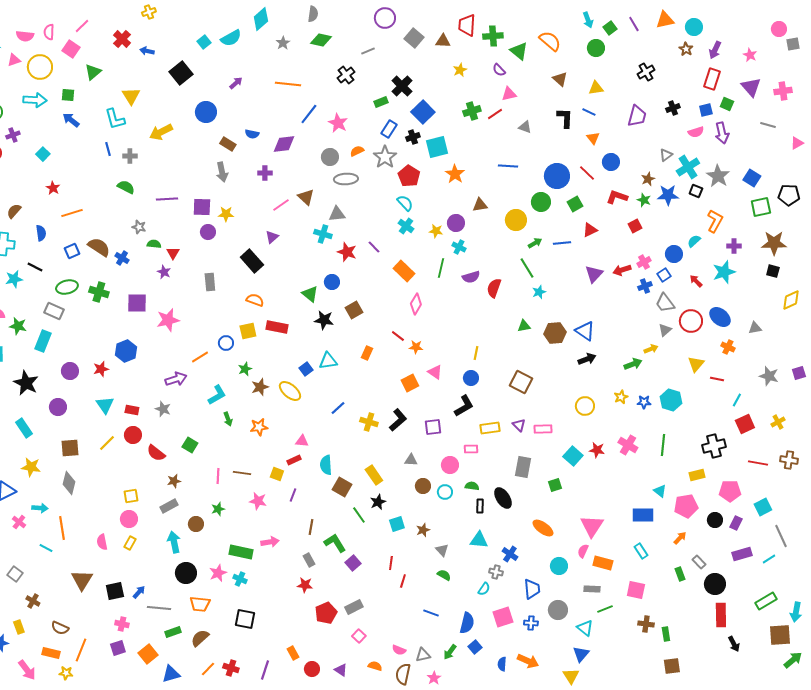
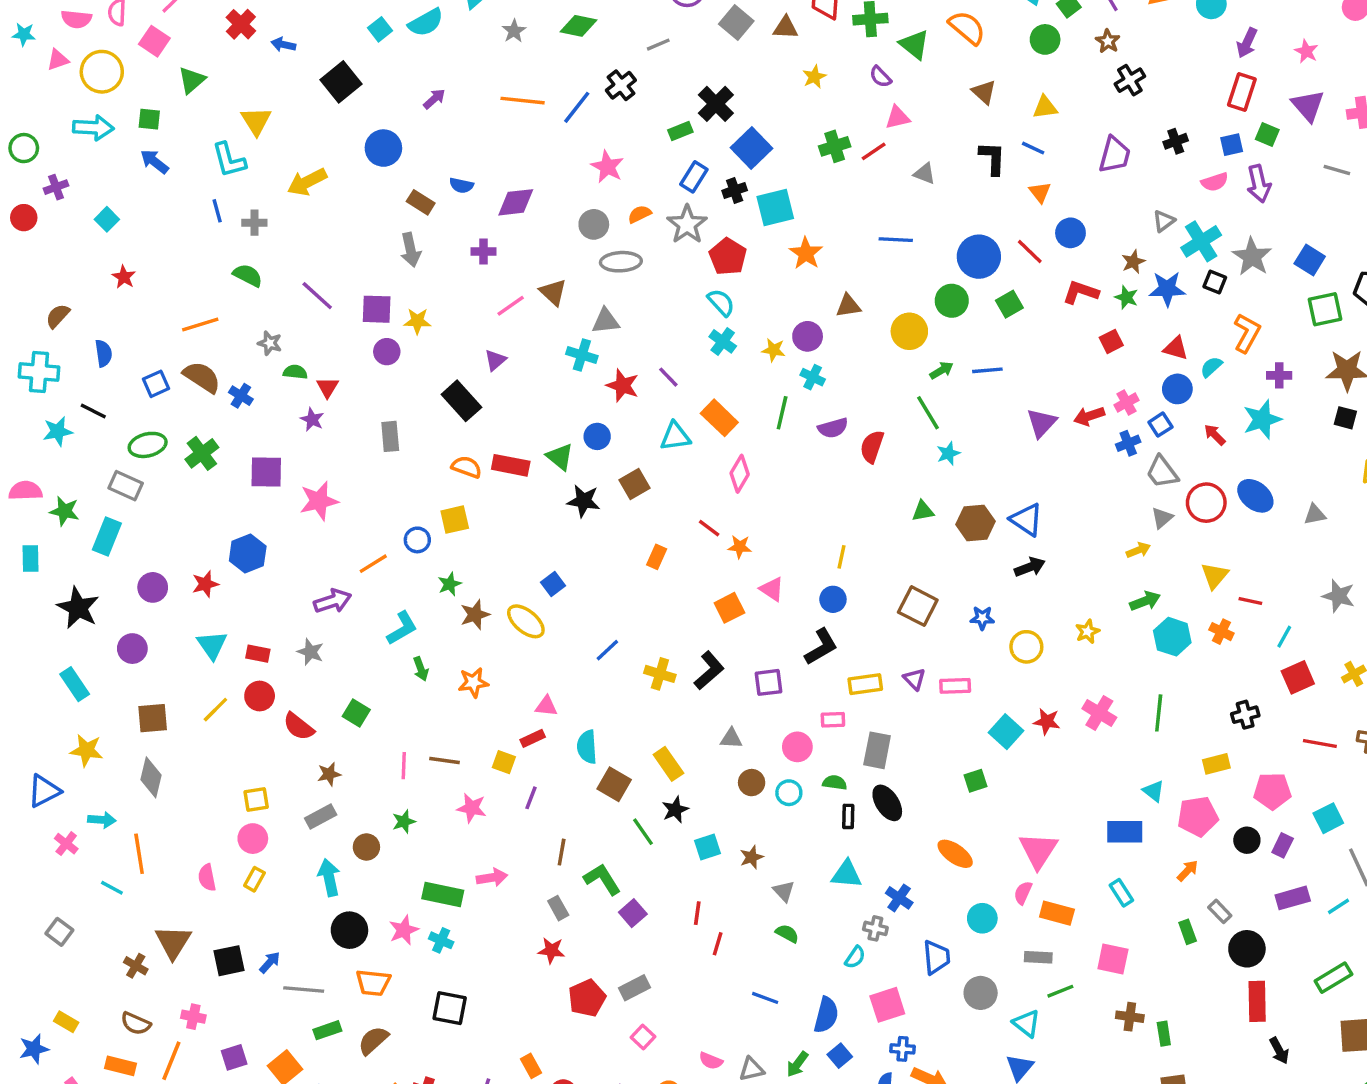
brown star: (686, 49) -> (1108, 41), moved
blue line: (309, 114) -> (577, 107), moved
purple line: (167, 199) -> (317, 296), turned 45
orange line: (72, 213) -> (200, 324), moved
red triangle: (590, 230) -> (1176, 348), moved, turned 42
green cross: (99, 292) -> (202, 453), turned 36
red rectangle: (277, 327) -> (511, 465), moved
orange cross: (728, 347) -> (1221, 632), moved
cyan triangle: (328, 361) -> (675, 436), moved
green arrow: (633, 364) -> (1145, 601), moved
blue star: (644, 402) -> (982, 618), moved
black cross: (714, 446) -> (1245, 715), size x0.7
gray rectangle: (523, 467) -> (877, 750), moved
brown cross: (33, 601) -> (136, 966), moved
blue cross: (531, 623) -> (903, 1049), moved
pink cross: (122, 624) -> (193, 1017), moved
yellow rectangle: (19, 627) -> (66, 1022), turned -40

